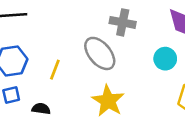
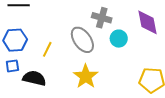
cyan circle: (165, 59) -> (119, 39), moved
black semicircle: (41, 109) -> (34, 78), size x1.6

